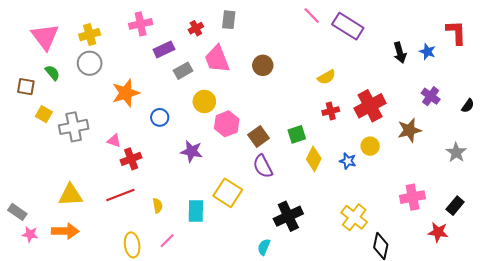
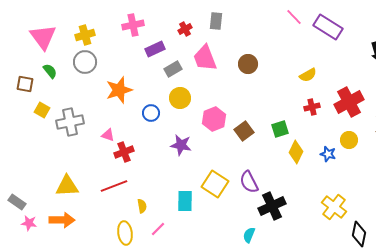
yellow circle: (204, 101) -> (180, 98), moved
purple semicircle: (263, 166) -> (249, 182), moved
yellow semicircle: (158, 206) -> (142, 206), moved

